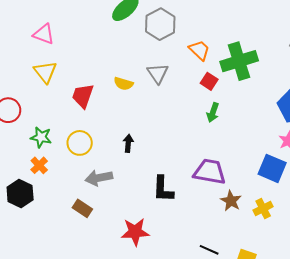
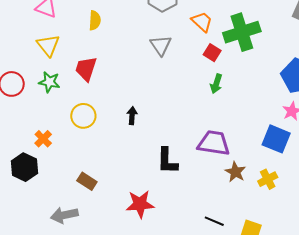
yellow semicircle: (123, 84) -> (95, 20), moved, turned -102
green star: (41, 137) -> (49, 82), moved
gray arrow: (99, 178) -> (64, 215), moved

